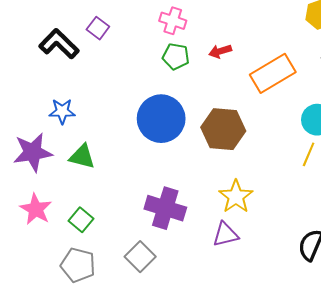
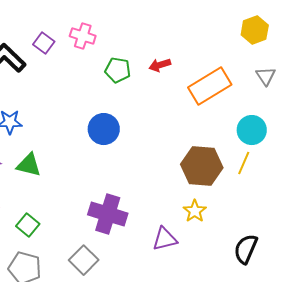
pink cross: (173, 21) -> (83, 36), moved
blue circle: (161, 119) -> (104, 129), size x0.7
brown hexagon: (223, 129) -> (202, 166), moved
yellow star: (236, 197) -> (195, 211), moved, size x0.7

